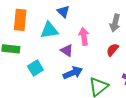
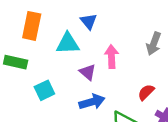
red semicircle: (112, 50) -> (146, 92), moved

